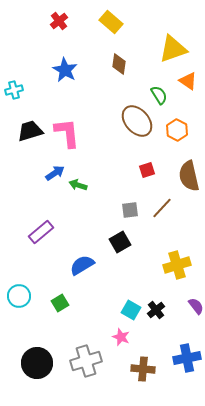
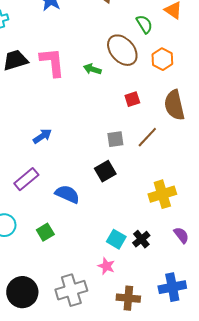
blue arrow: (55, 173) -> (42, 136), moved
green arrow: (78, 185) -> (92, 69), moved
purple rectangle: (41, 232) -> (26, 179), moved
blue semicircle: (82, 265) -> (67, 194), turned 55

